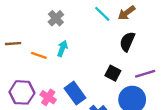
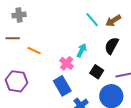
gray cross: (56, 18) -> (19, 15), moved, turned 32
cyan arrow: (62, 49) -> (82, 50), moved
pink cross: (48, 97) -> (67, 63), moved

